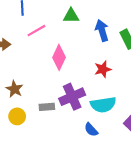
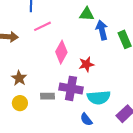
green triangle: (71, 16) -> (87, 14), moved
red star: (103, 69) -> (86, 64), moved
purple cross: (72, 97) -> (71, 88), turned 30

